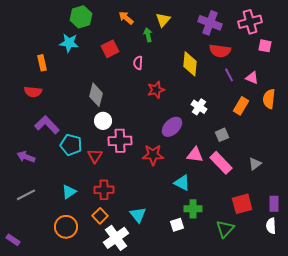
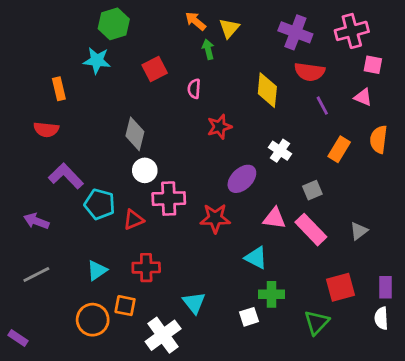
orange arrow: (126, 18) -> (195, 21), moved
pink triangle: (252, 78) -> (363, 97), moved
red triangle: (95, 156) -> (133, 220), turned 35
orange square: (100, 216) -> (125, 306), moved, turned -35

